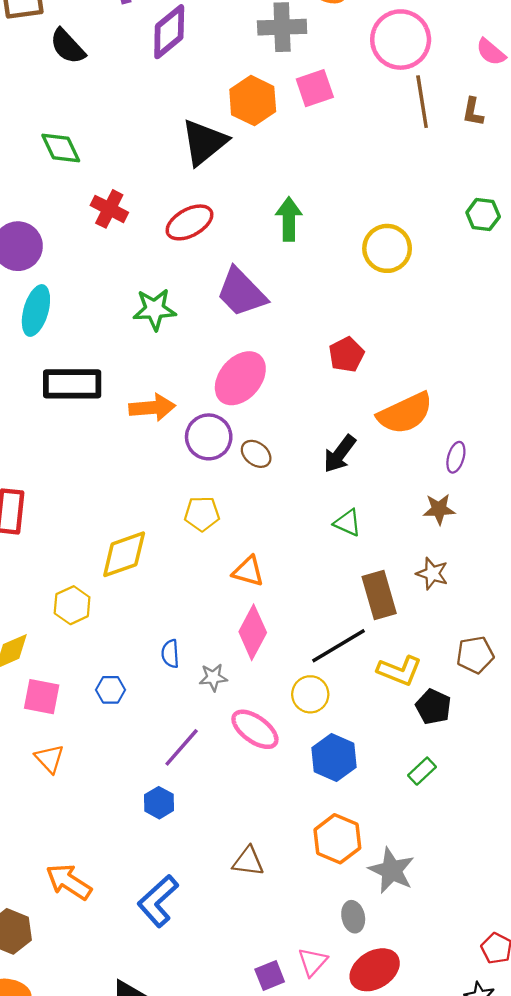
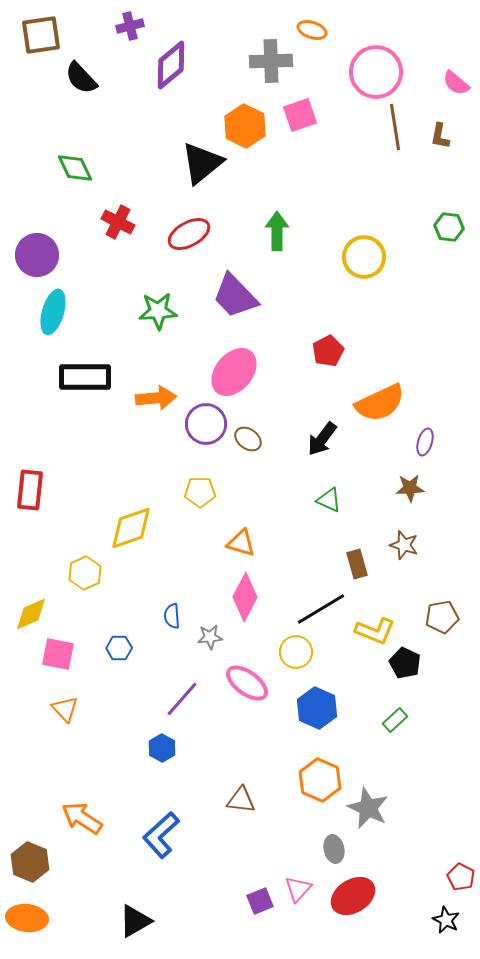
brown rectangle: (379, 595) -> (357, 564), size x0.7

